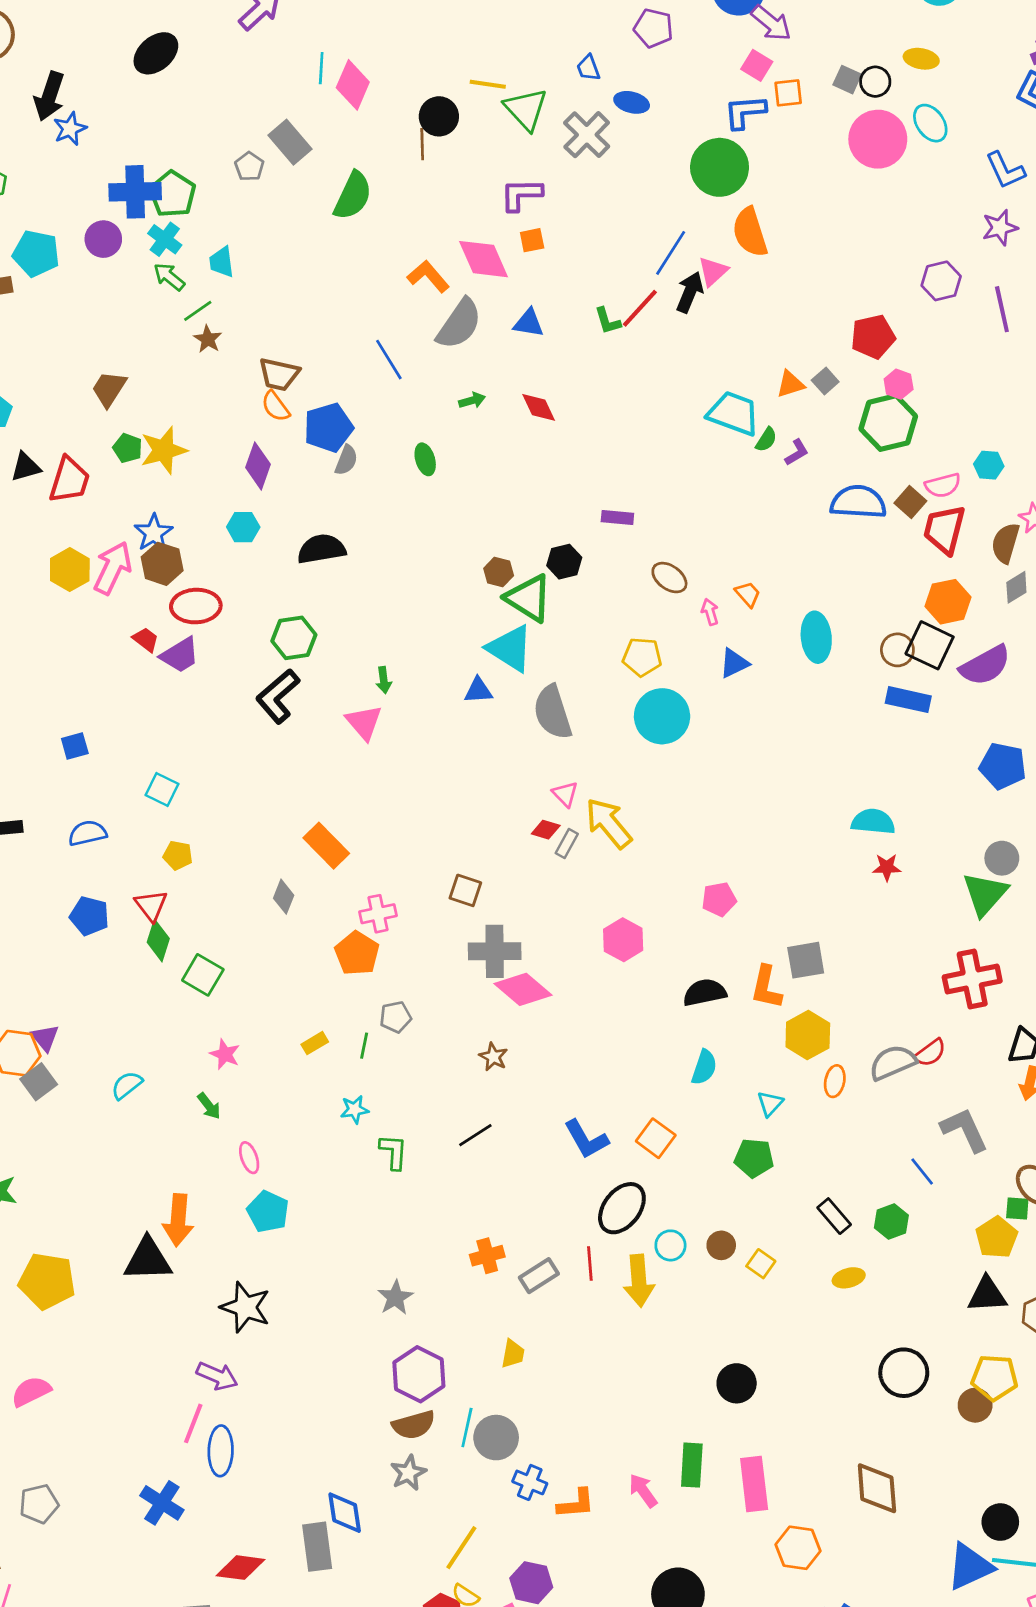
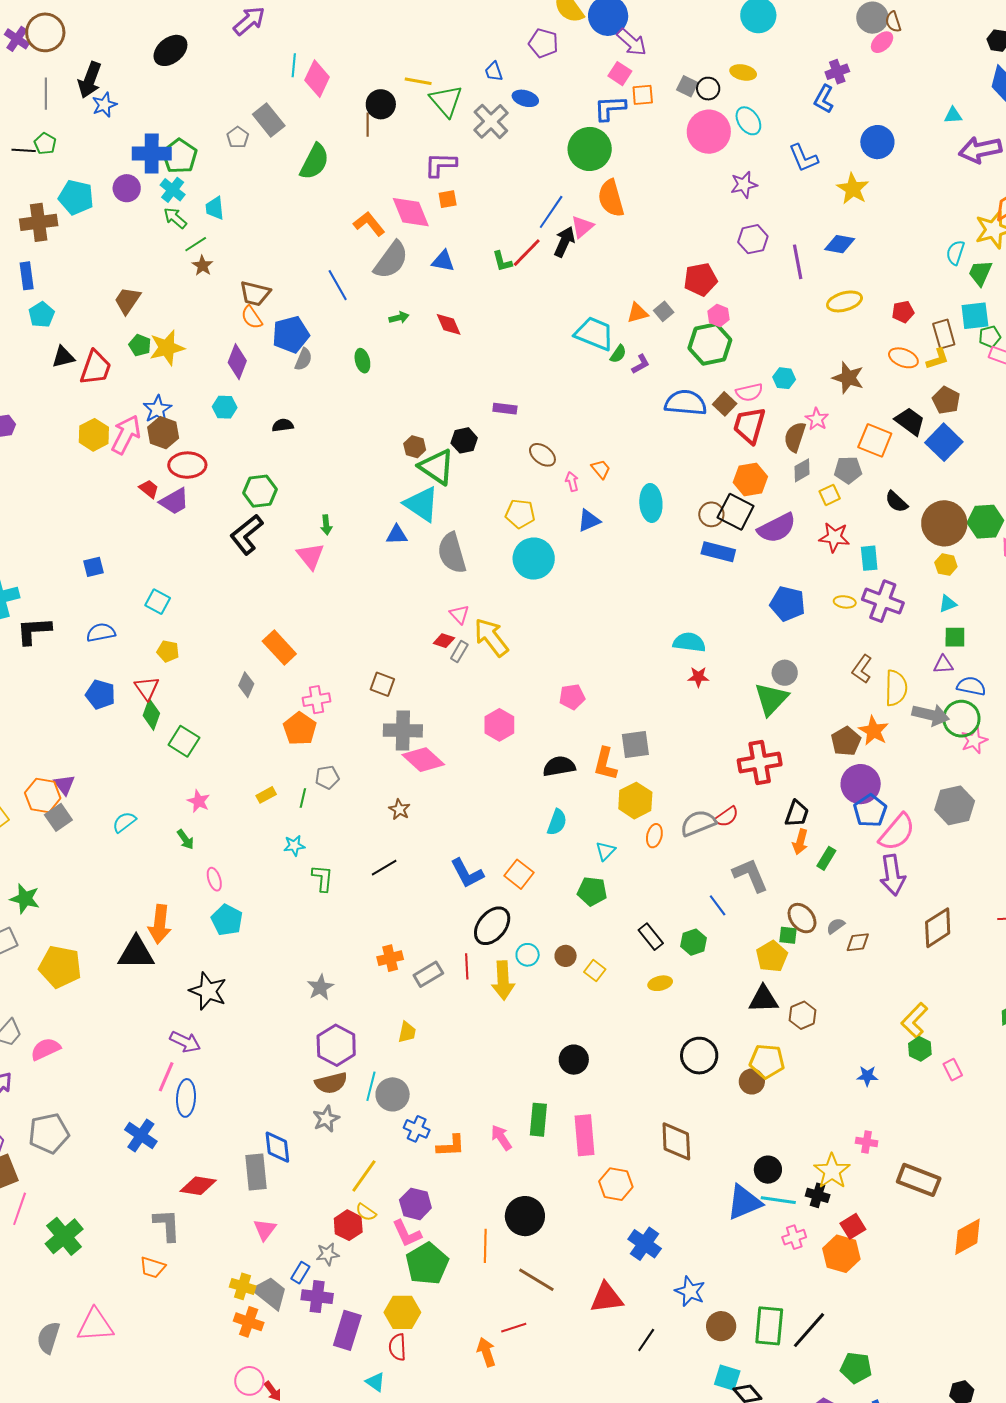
purple star: (1000, 228) -> (744, 185), moved
black semicircle: (321, 549) -> (283, 425), size x0.6
gray pentagon: (39, 1504) -> (49, 1133), size x1.4

